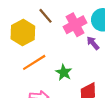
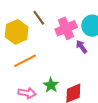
green star: (64, 72) -> (51, 85), moved

